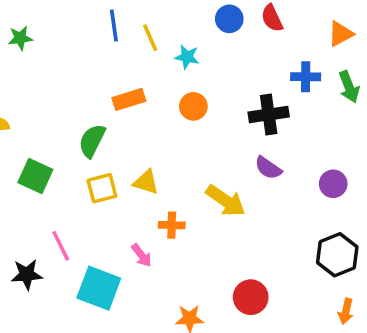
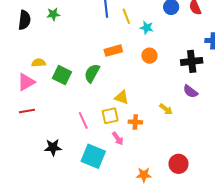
green square: (35, 176) -> (62, 75), moved
yellow square: (102, 188) -> (110, 116), moved
yellow arrow: (226, 201) -> (166, 109), size x0.6
pink line: (61, 246) -> (83, 120), moved

